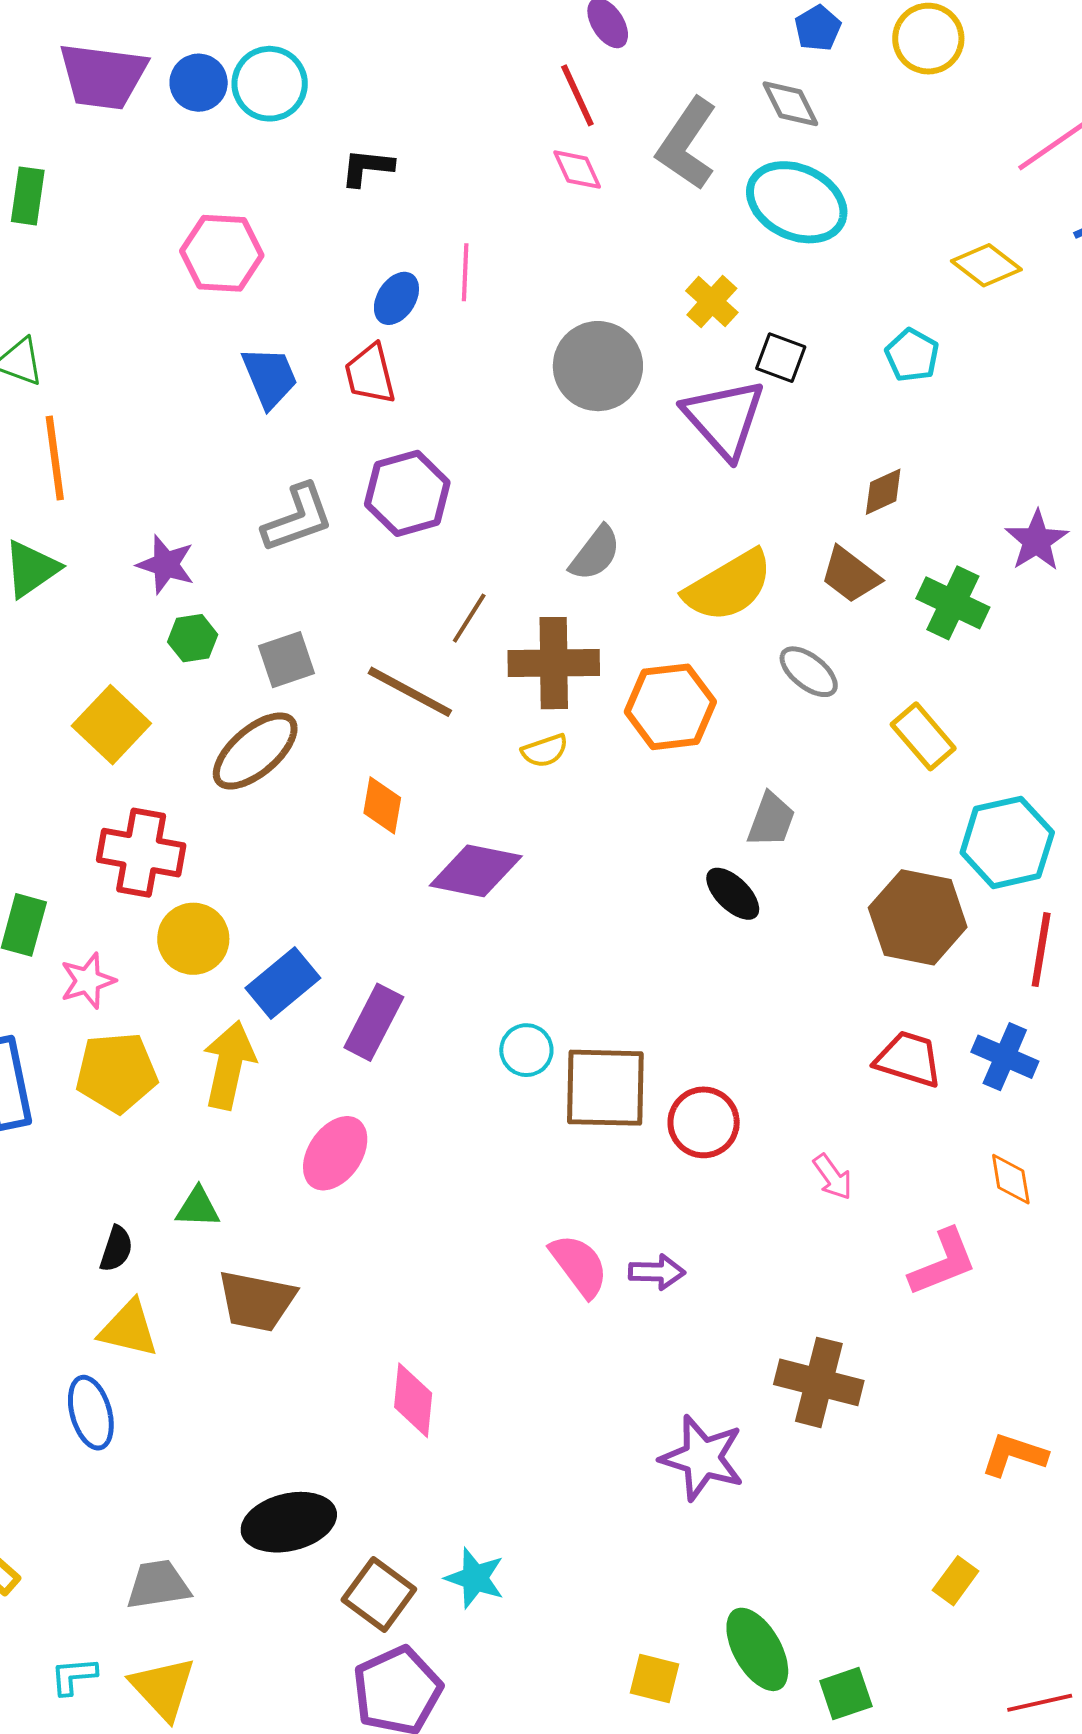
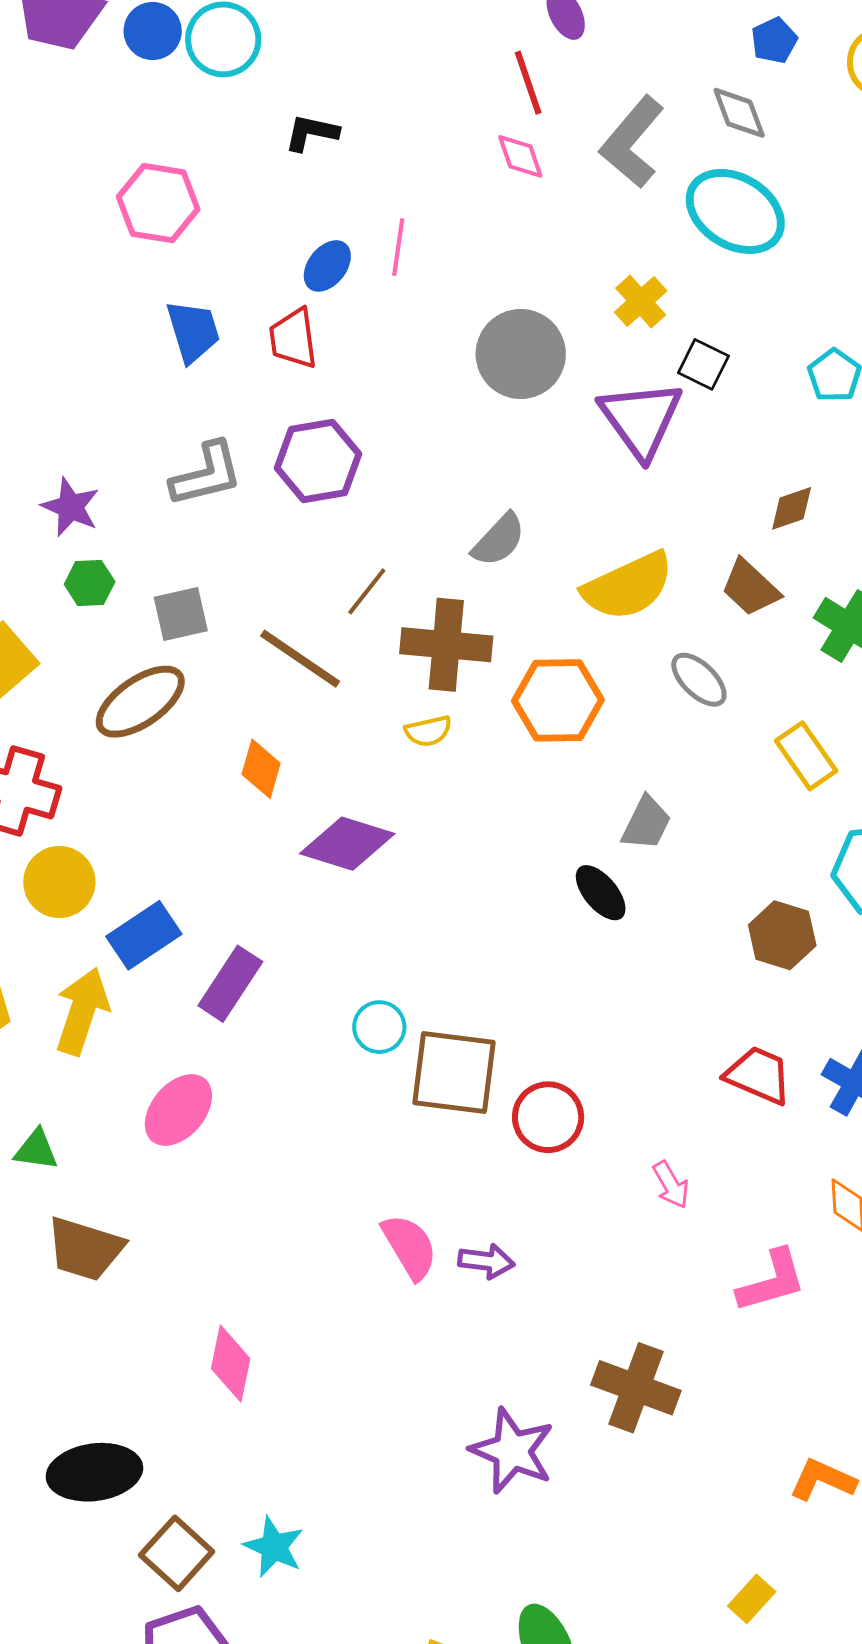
brown hexagon: (918, 917) -> (782, 935), size x0.7

